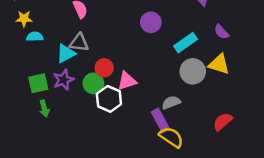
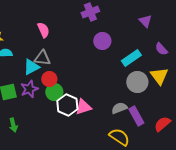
yellow triangle: (219, 64) -> (159, 76), turned 36
red circle: (104, 68) -> (49, 79), moved
pink triangle: (127, 81) -> (83, 107), moved
green arrow: (44, 108) -> (13, 125), moved
purple rectangle: (160, 120) -> (136, 116), moved

